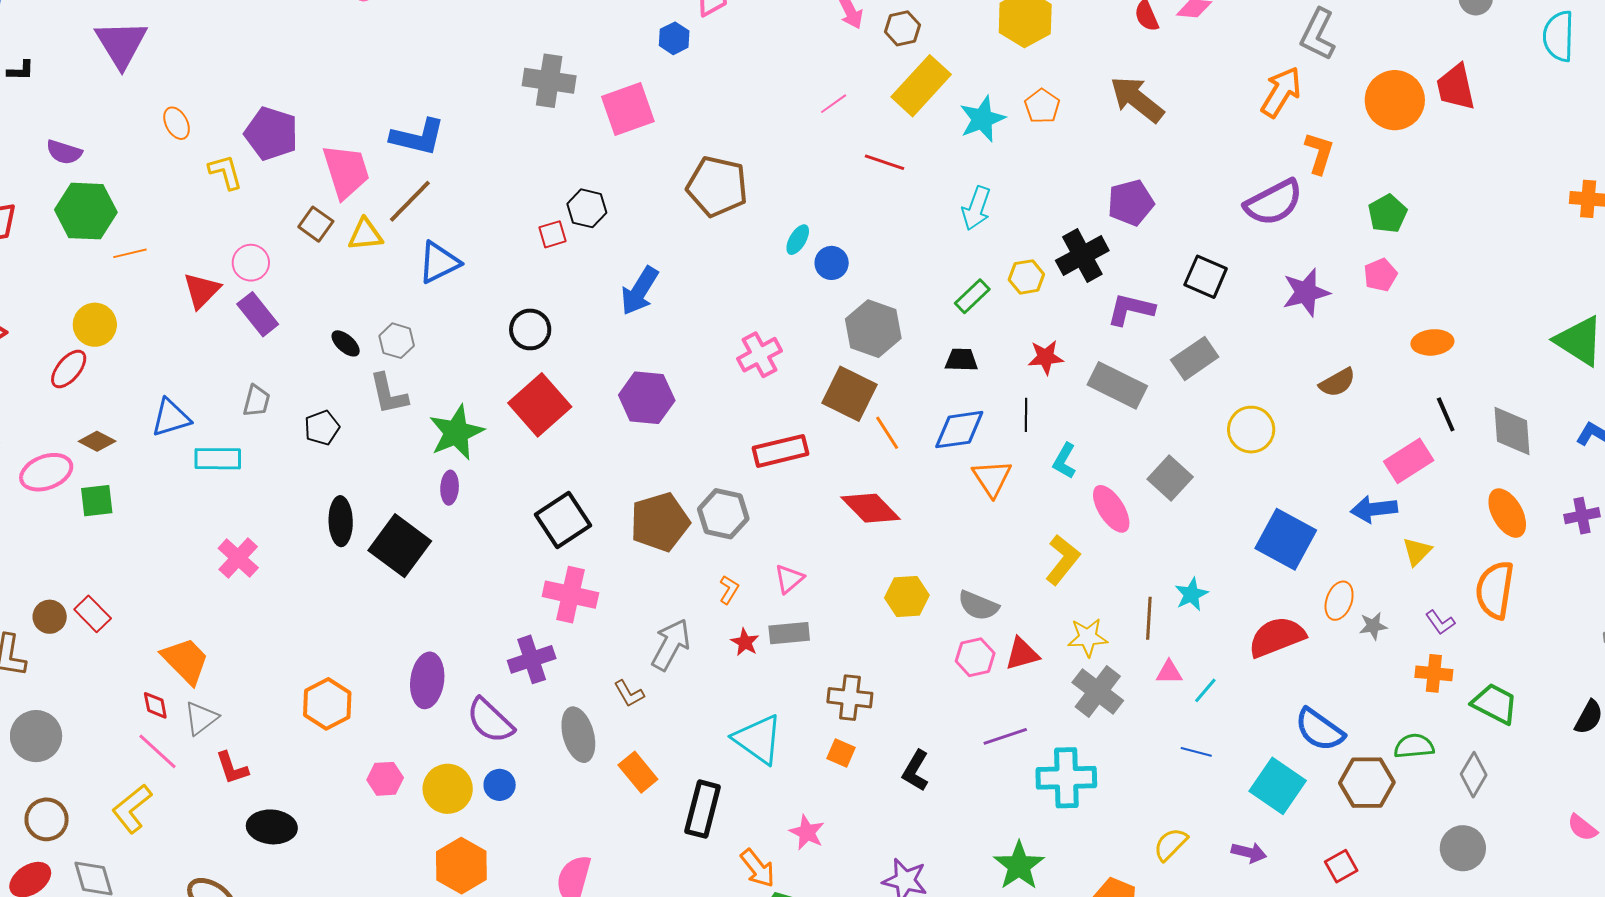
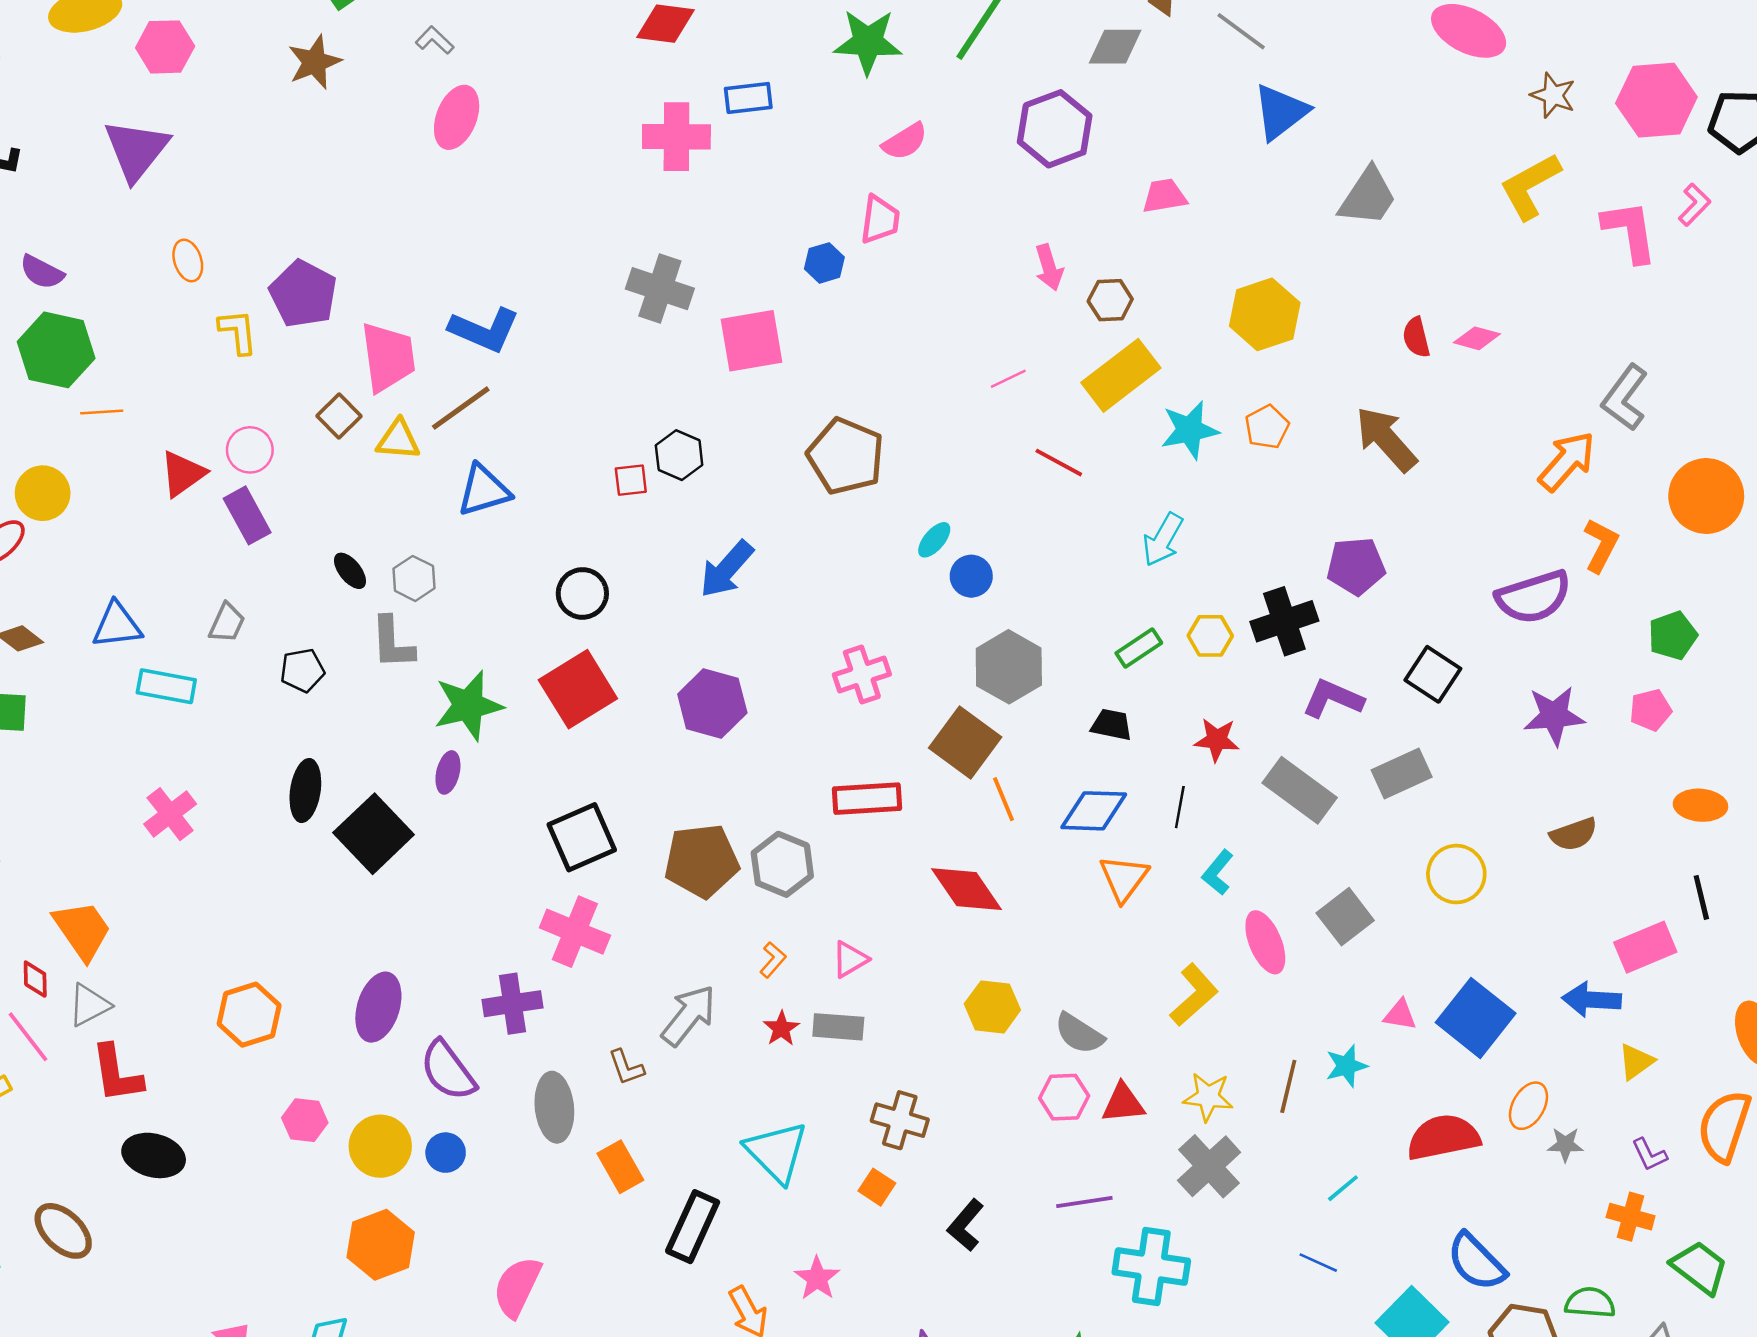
pink triangle: (1169, 672) -> (1400, 1015), moved
red L-shape: (232, 768) -> (117, 1074), size x1.4

